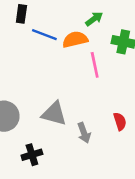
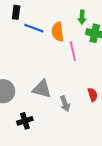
green arrow: (94, 19) -> (82, 17), moved, turned 128
orange semicircle: (75, 39) -> (58, 32), turned -84

